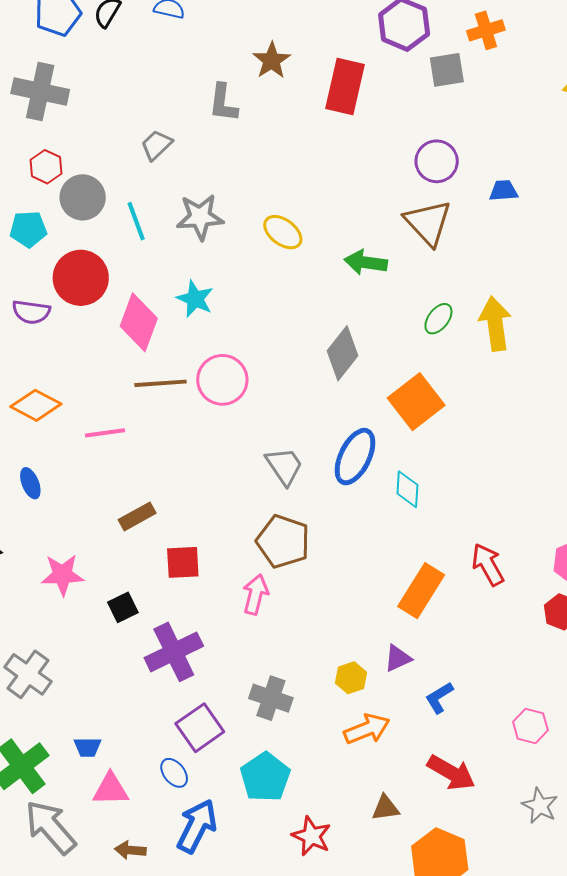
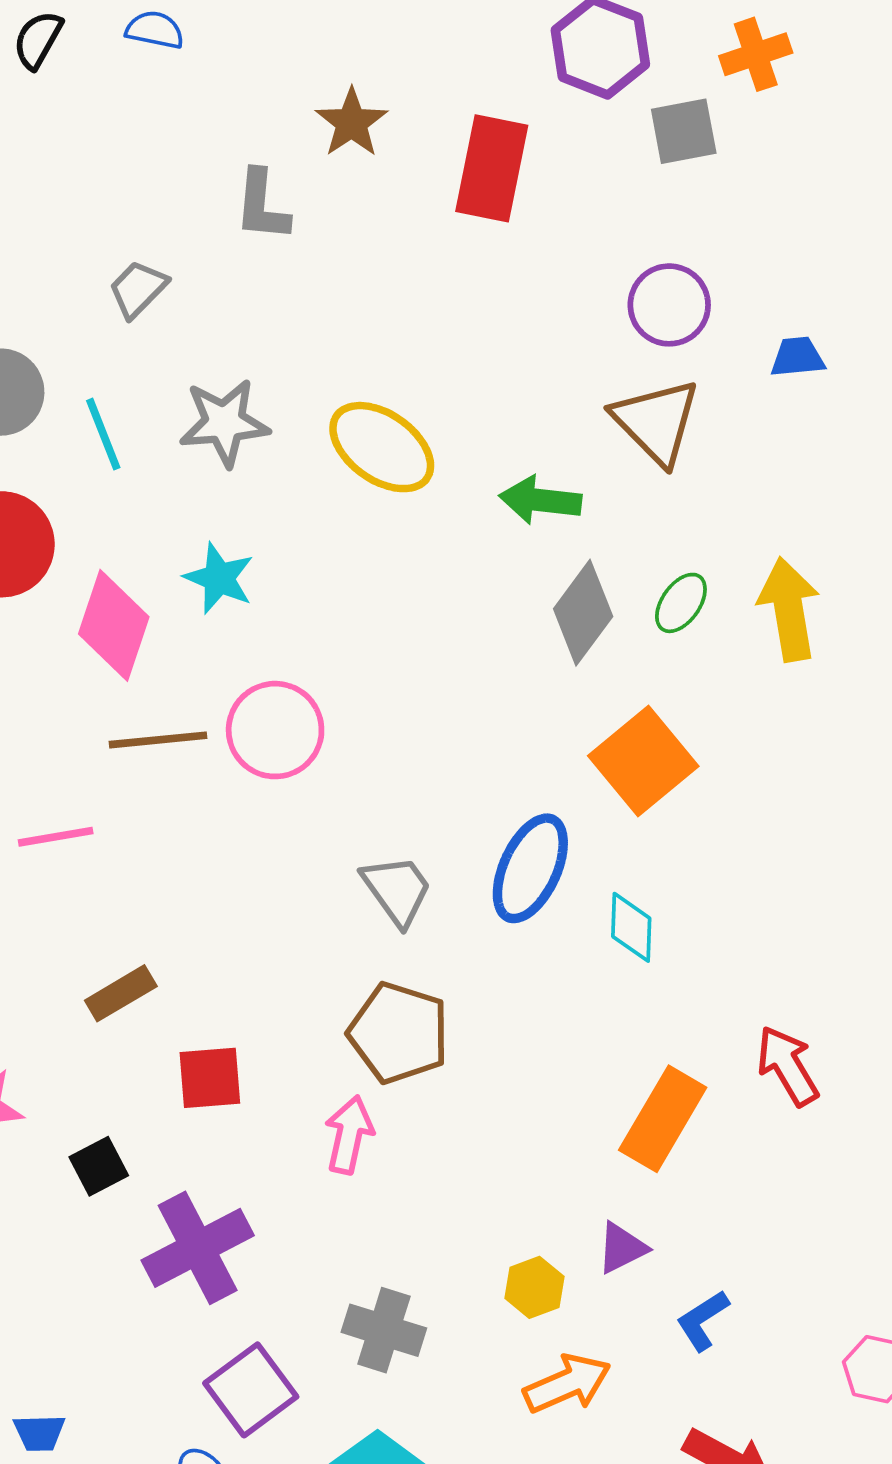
yellow ellipse: (283, 232) -> (382, 447), size x1.4
gray diamond: (342, 353) -> (583, 613), moved

